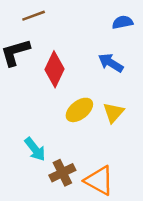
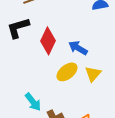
blue arrow: (111, 63) -> (78, 48), moved

